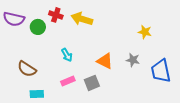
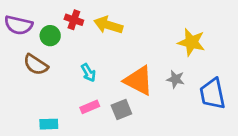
yellow star: (145, 32) -> (191, 42), size x1.5
orange triangle: (105, 61) -> (139, 81), size x1.4
brown semicircle: (27, 69) -> (36, 65), moved

